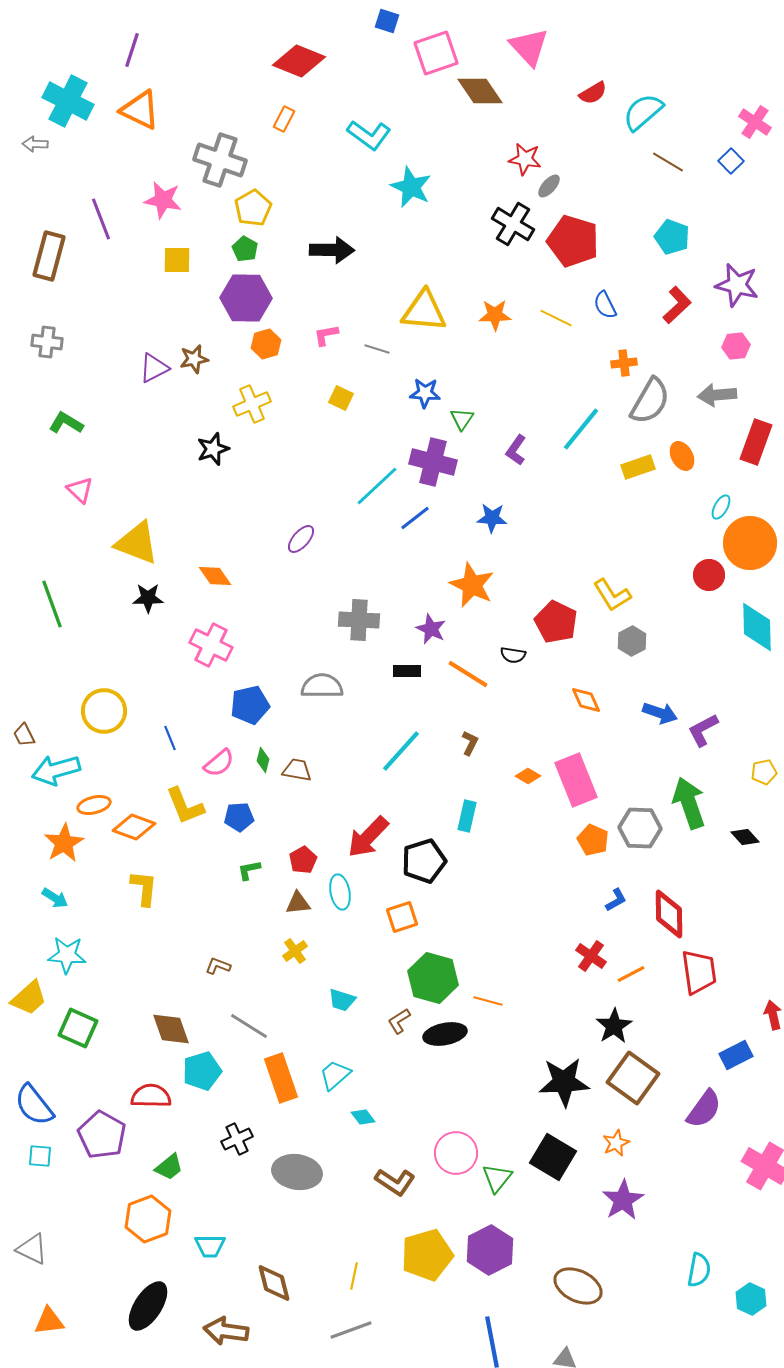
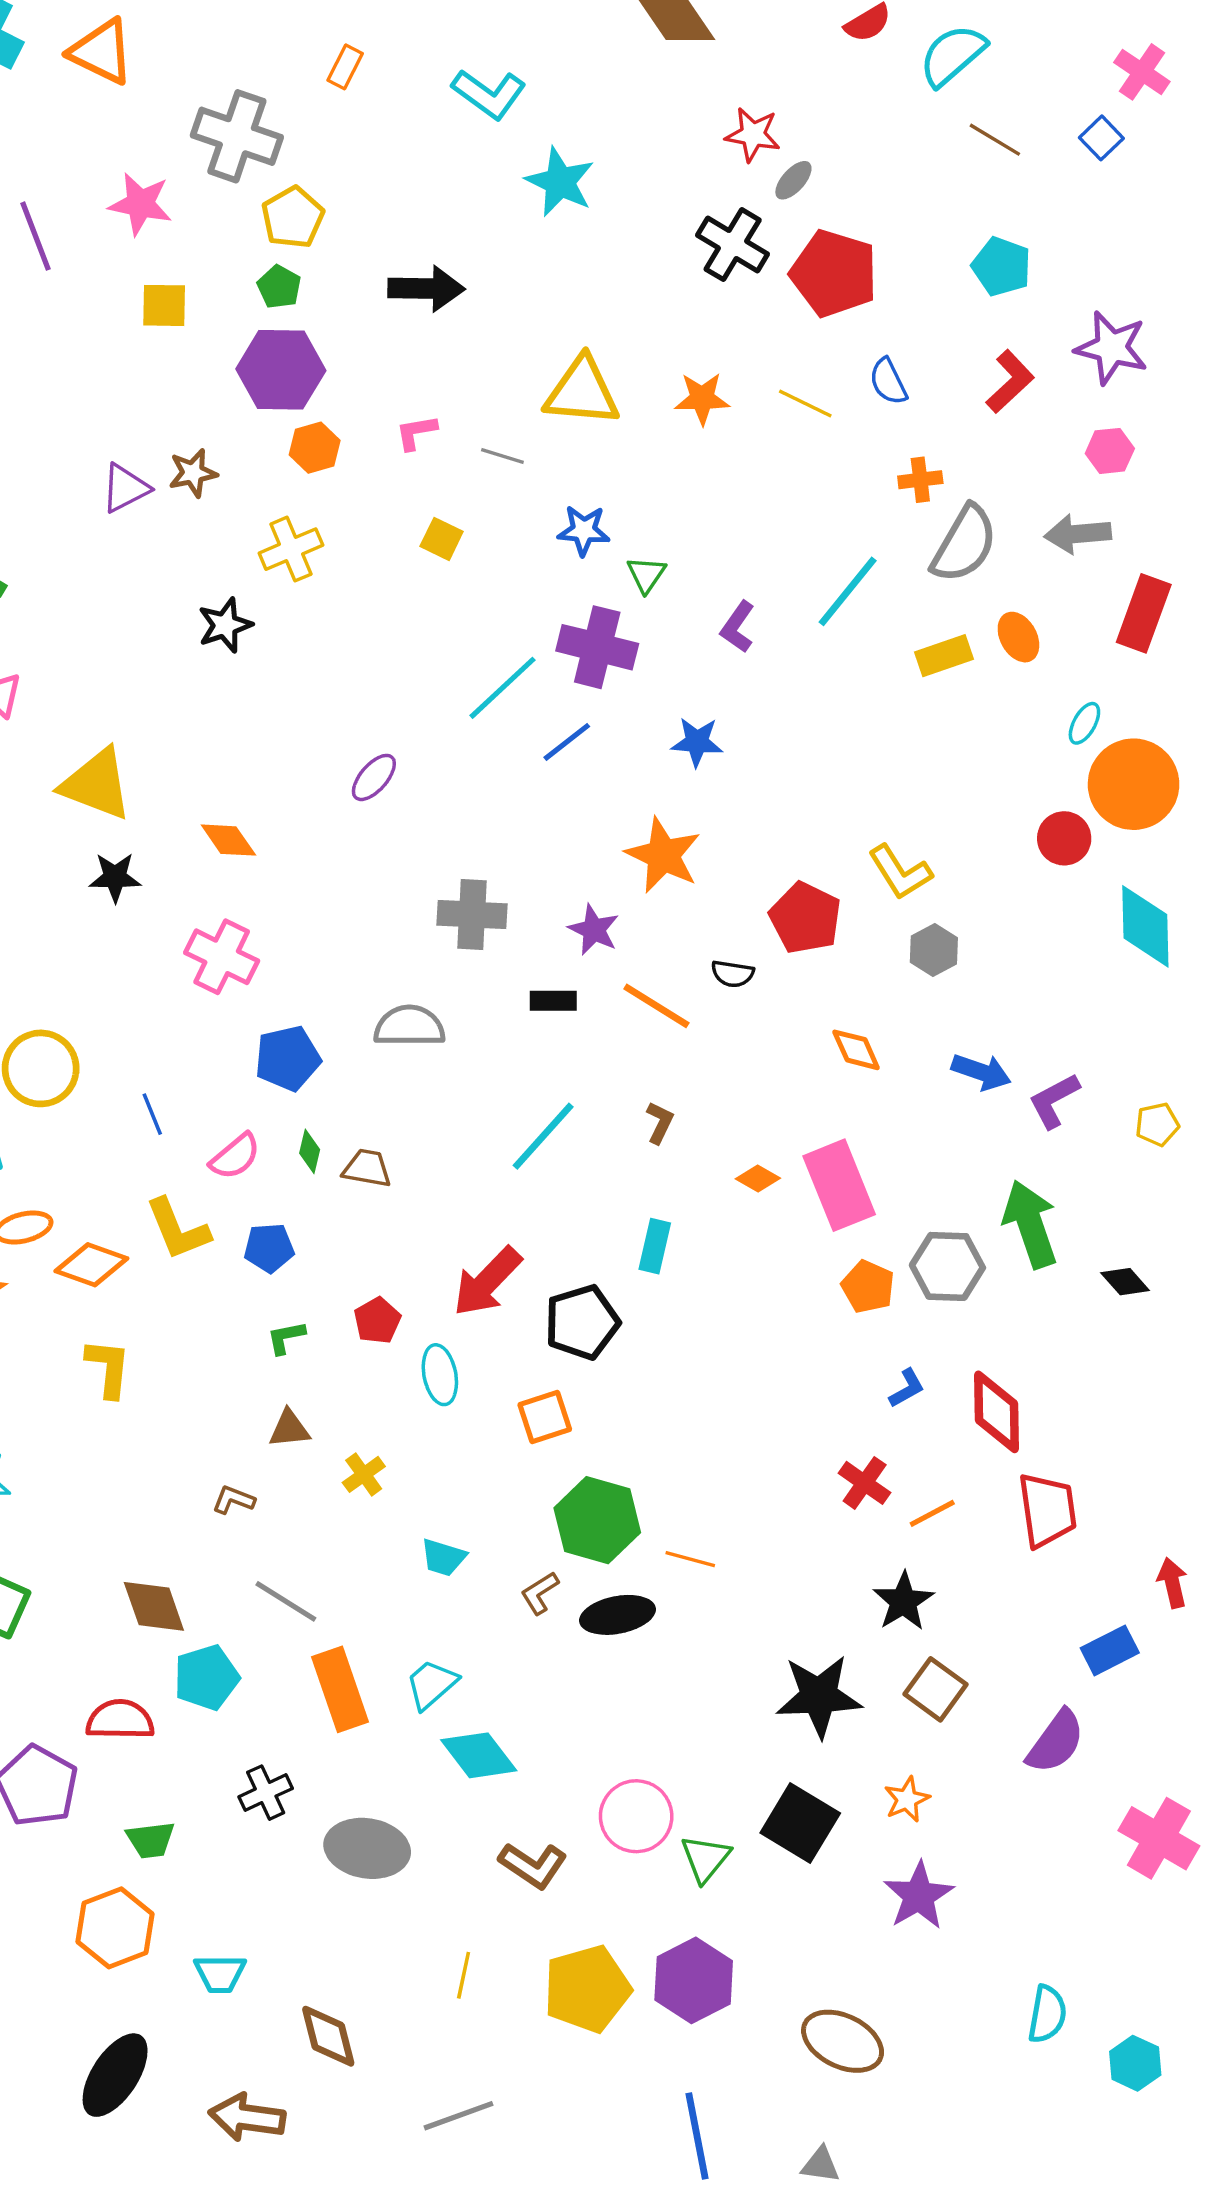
yellow pentagon: (764, 772) -> (1157, 1124), moved
brown triangle: (298, 903) -> (289, 1429), moved
brown square: (633, 1078) -> (936, 1689), size x0.7
cyan diamond: (363, 1117) -> (479, 1755), size x1.8
green trapezoid: (169, 1167) -> (151, 1840), turned 32
yellow line: (354, 1276) -> (464, 1975), moved

